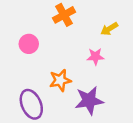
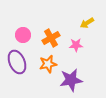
orange cross: (64, 15) -> (51, 38), moved
purple ellipse: (31, 104) -> (17, 62), moved

